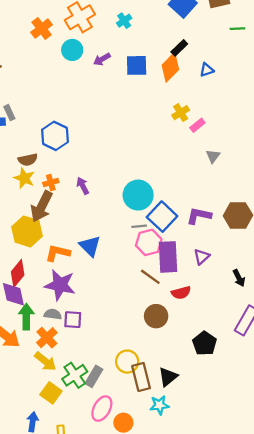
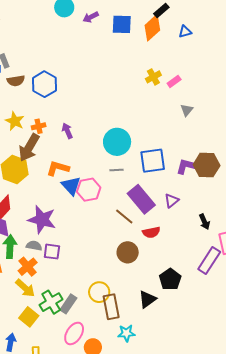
yellow cross: (181, 113) -> (153, 77), moved
brown semicircle: (28, 160) -> (16, 81), moved
purple L-shape: (199, 216) -> (188, 166), moved
blue square: (162, 217) -> (153, 161), moved, turned 36
pink hexagon: (149, 242) -> (89, 190), moved
orange L-shape: (58, 253) -> (58, 168), moved
purple rectangle: (168, 257) -> (141, 199), turned -40
black triangle: (168, 377) -> (147, 299), moved

